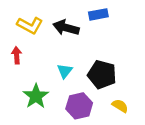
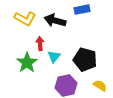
red arrow: (17, 55) -> (40, 44), moved
green star: (36, 96) -> (27, 63), moved

